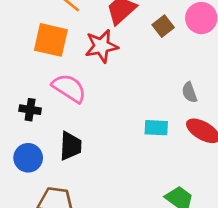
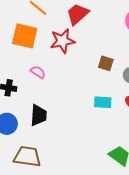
brown square: (163, 26) -> (106, 63), moved, turned -35
pink semicircle: (69, 88) -> (38, 72), size x0.6

